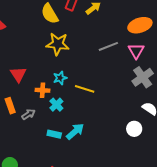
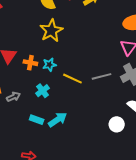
yellow star: (58, 44) -> (51, 31), turned 30
gray line: (108, 46) -> (101, 76), moved
orange cross: (42, 90) -> (30, 63), moved

